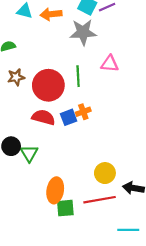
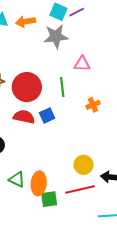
green line: (78, 76) -> (62, 87), moved
orange cross: (83, 112) -> (93, 105), moved
green triangle: (29, 153) -> (17, 179), moved, turned -30

